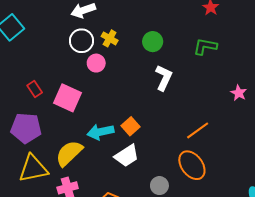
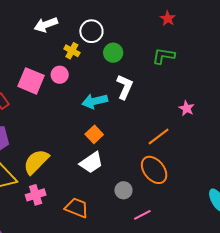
white circle: (82, 41) -> (91, 31), moved
pink star: (239, 93) -> (187, 108), moved
pink square: (67, 98) -> (31, 81), moved
cyan arrow: (100, 132) -> (95, 101), moved

